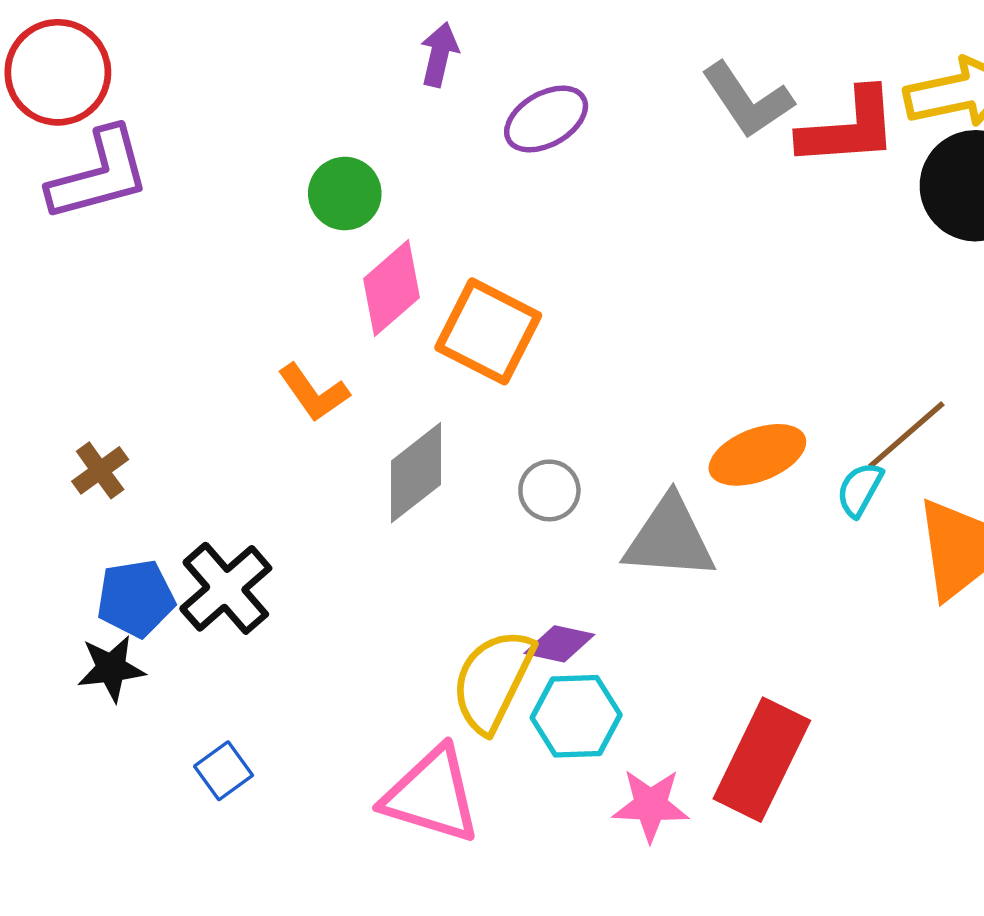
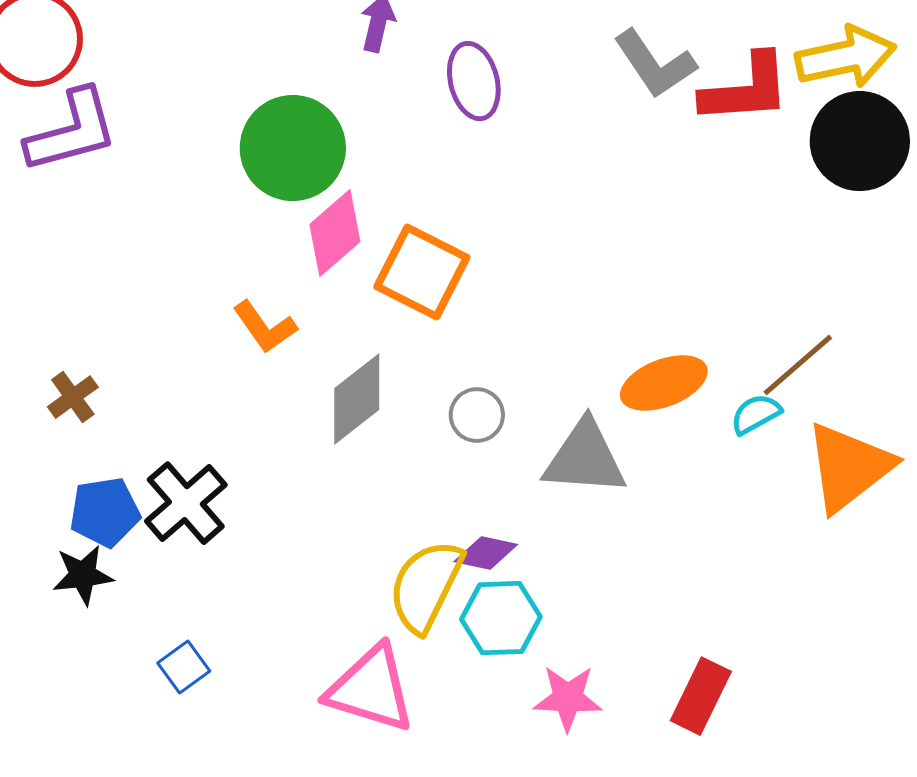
purple ellipse: (546, 119) -> (474, 81), turned -74
green circle: (345, 194) -> (293, 148), size x1.6
cyan semicircle: (860, 489) -> (756, 414), turned 32
red rectangle: (762, 760) -> (701, 696), moved, size x0.7

